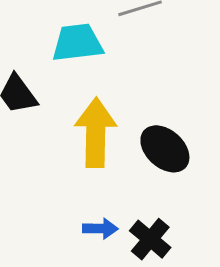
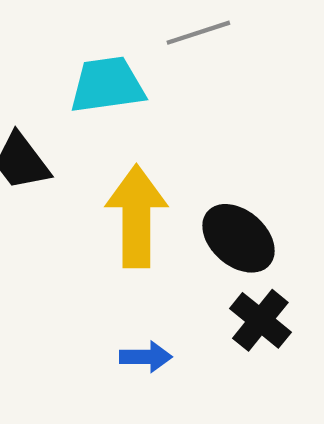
black cross: (150, 239) -> (260, 320), moved

